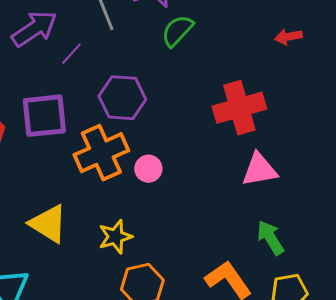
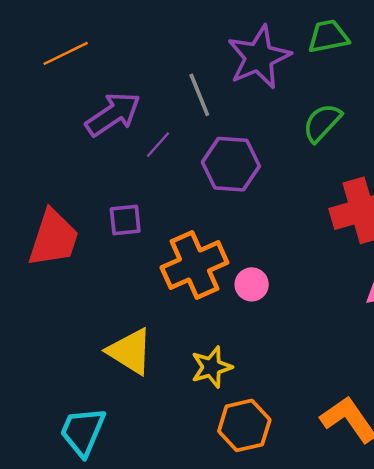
green semicircle: (177, 31) -> (322, 123), moved
purple hexagon: (122, 98) -> (231, 164), moved
purple square: (44, 116) -> (125, 220), size x0.6

